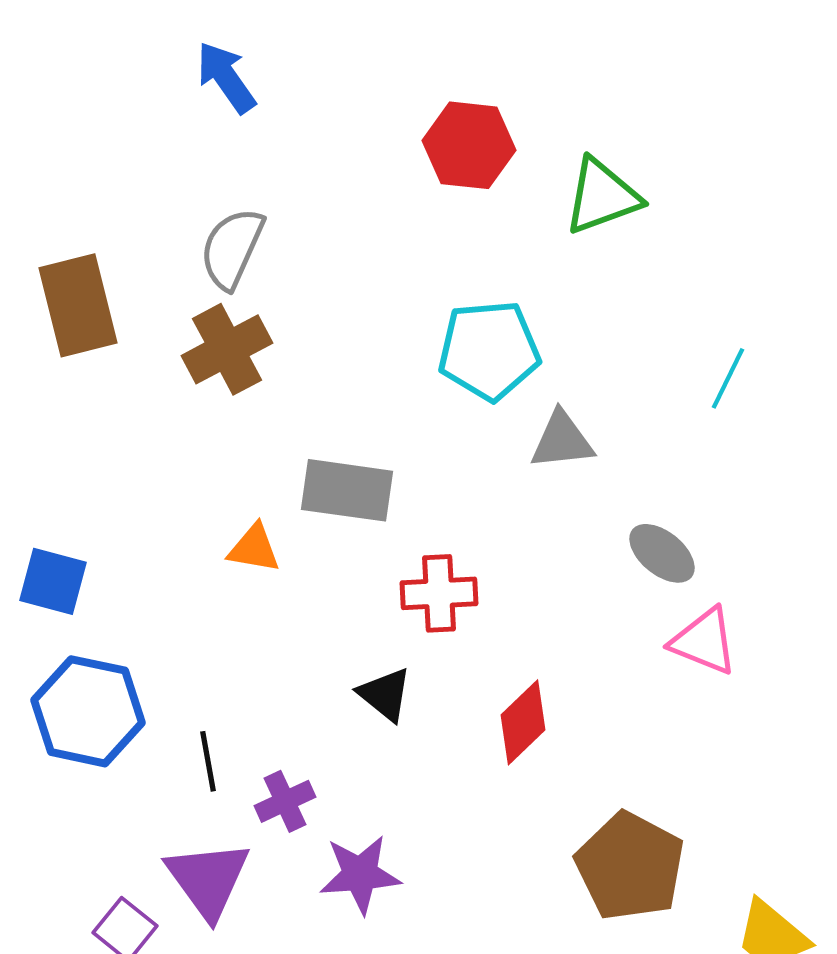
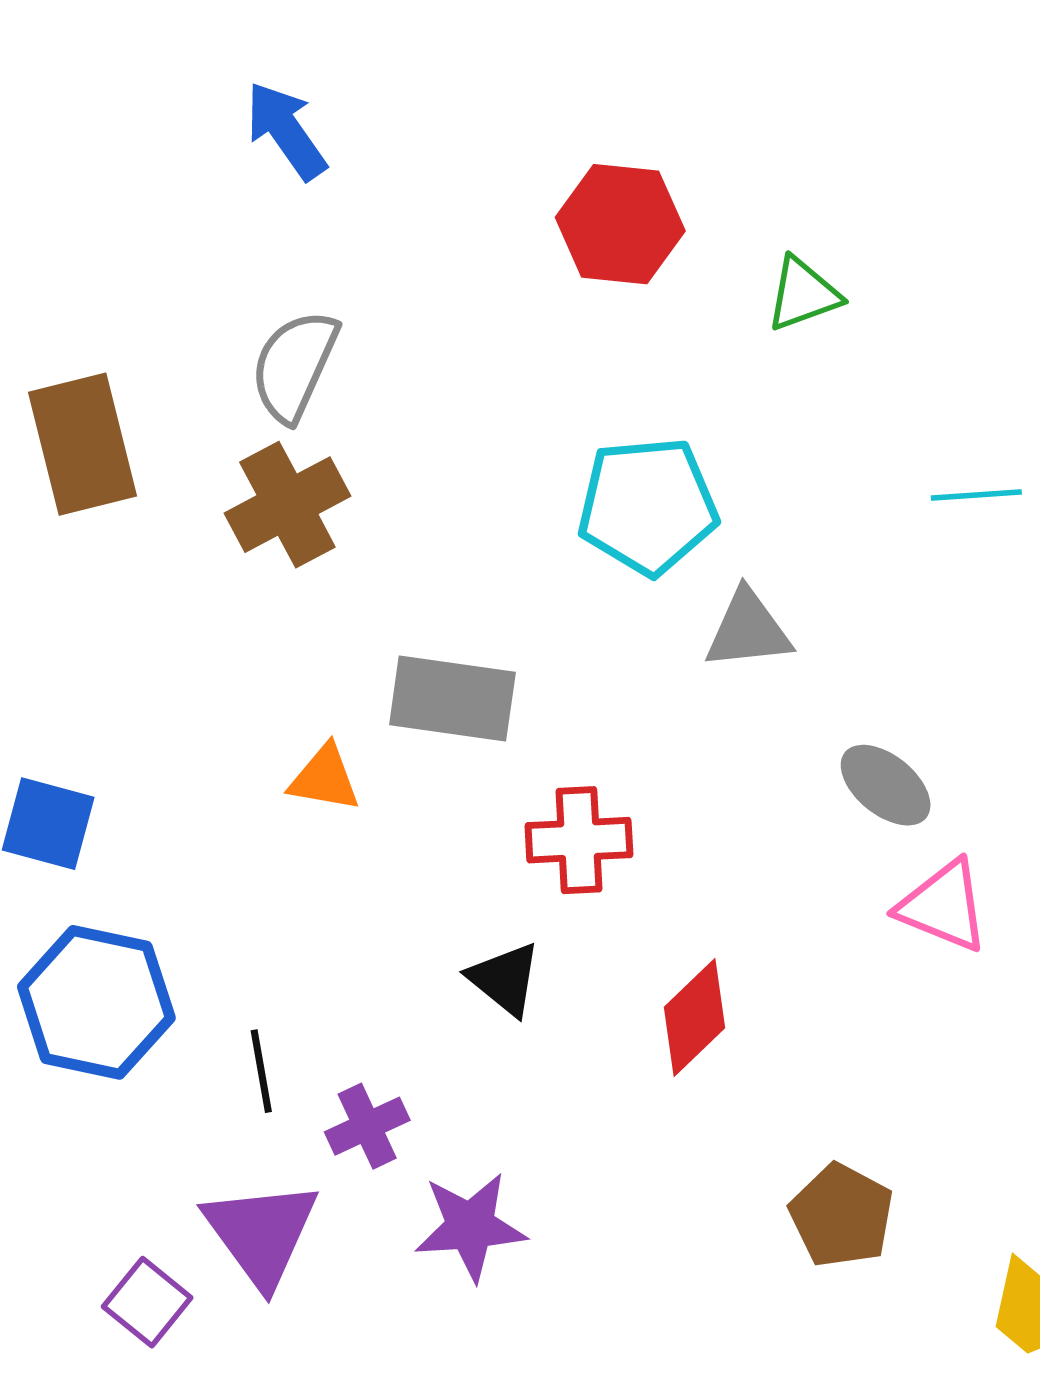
green triangle: (602, 196) -> (803, 294), size x0.7
cyan line: (728, 378) -> (976, 495), moved, turned 60
brown pentagon: (630, 866) -> (842, 1215), size x0.7

